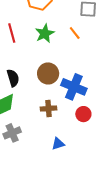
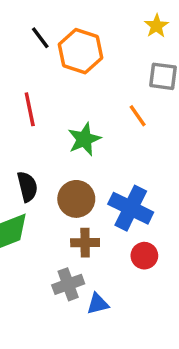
green star: (45, 33) -> (84, 139), moved
brown circle: (48, 73) -> (76, 199), moved
gray cross: (12, 133) -> (68, 284), moved

